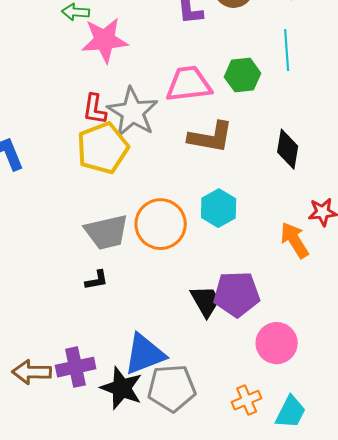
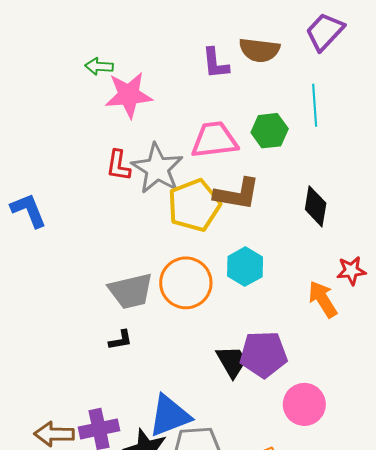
yellow pentagon: (103, 148) -> (194, 205), moved

